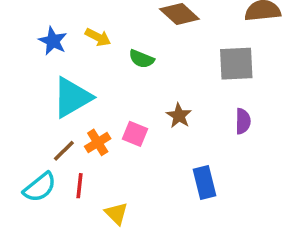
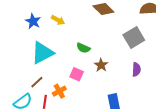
green semicircle: (141, 59) -> (83, 48), moved
gray square: (236, 64) -> (134, 38), turned -30
orange cross: (98, 142) -> (59, 91), moved

